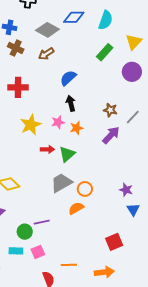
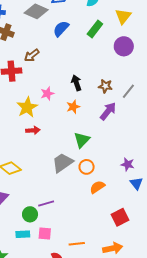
brown arrow: (46, 54) -> (32, 55), moved
blue semicircle: (68, 78) -> (61, 29), moved
black arrow: (71, 103) -> (76, 83), moved
pink star: (58, 122) -> (47, 94), moved
red arrow: (47, 149) -> (33, 130), moved
green triangle: (67, 154) -> (82, 140), moved
orange semicircle: (76, 208) -> (97, 187), moved
pink square: (38, 252) -> (45, 233), turned 32

